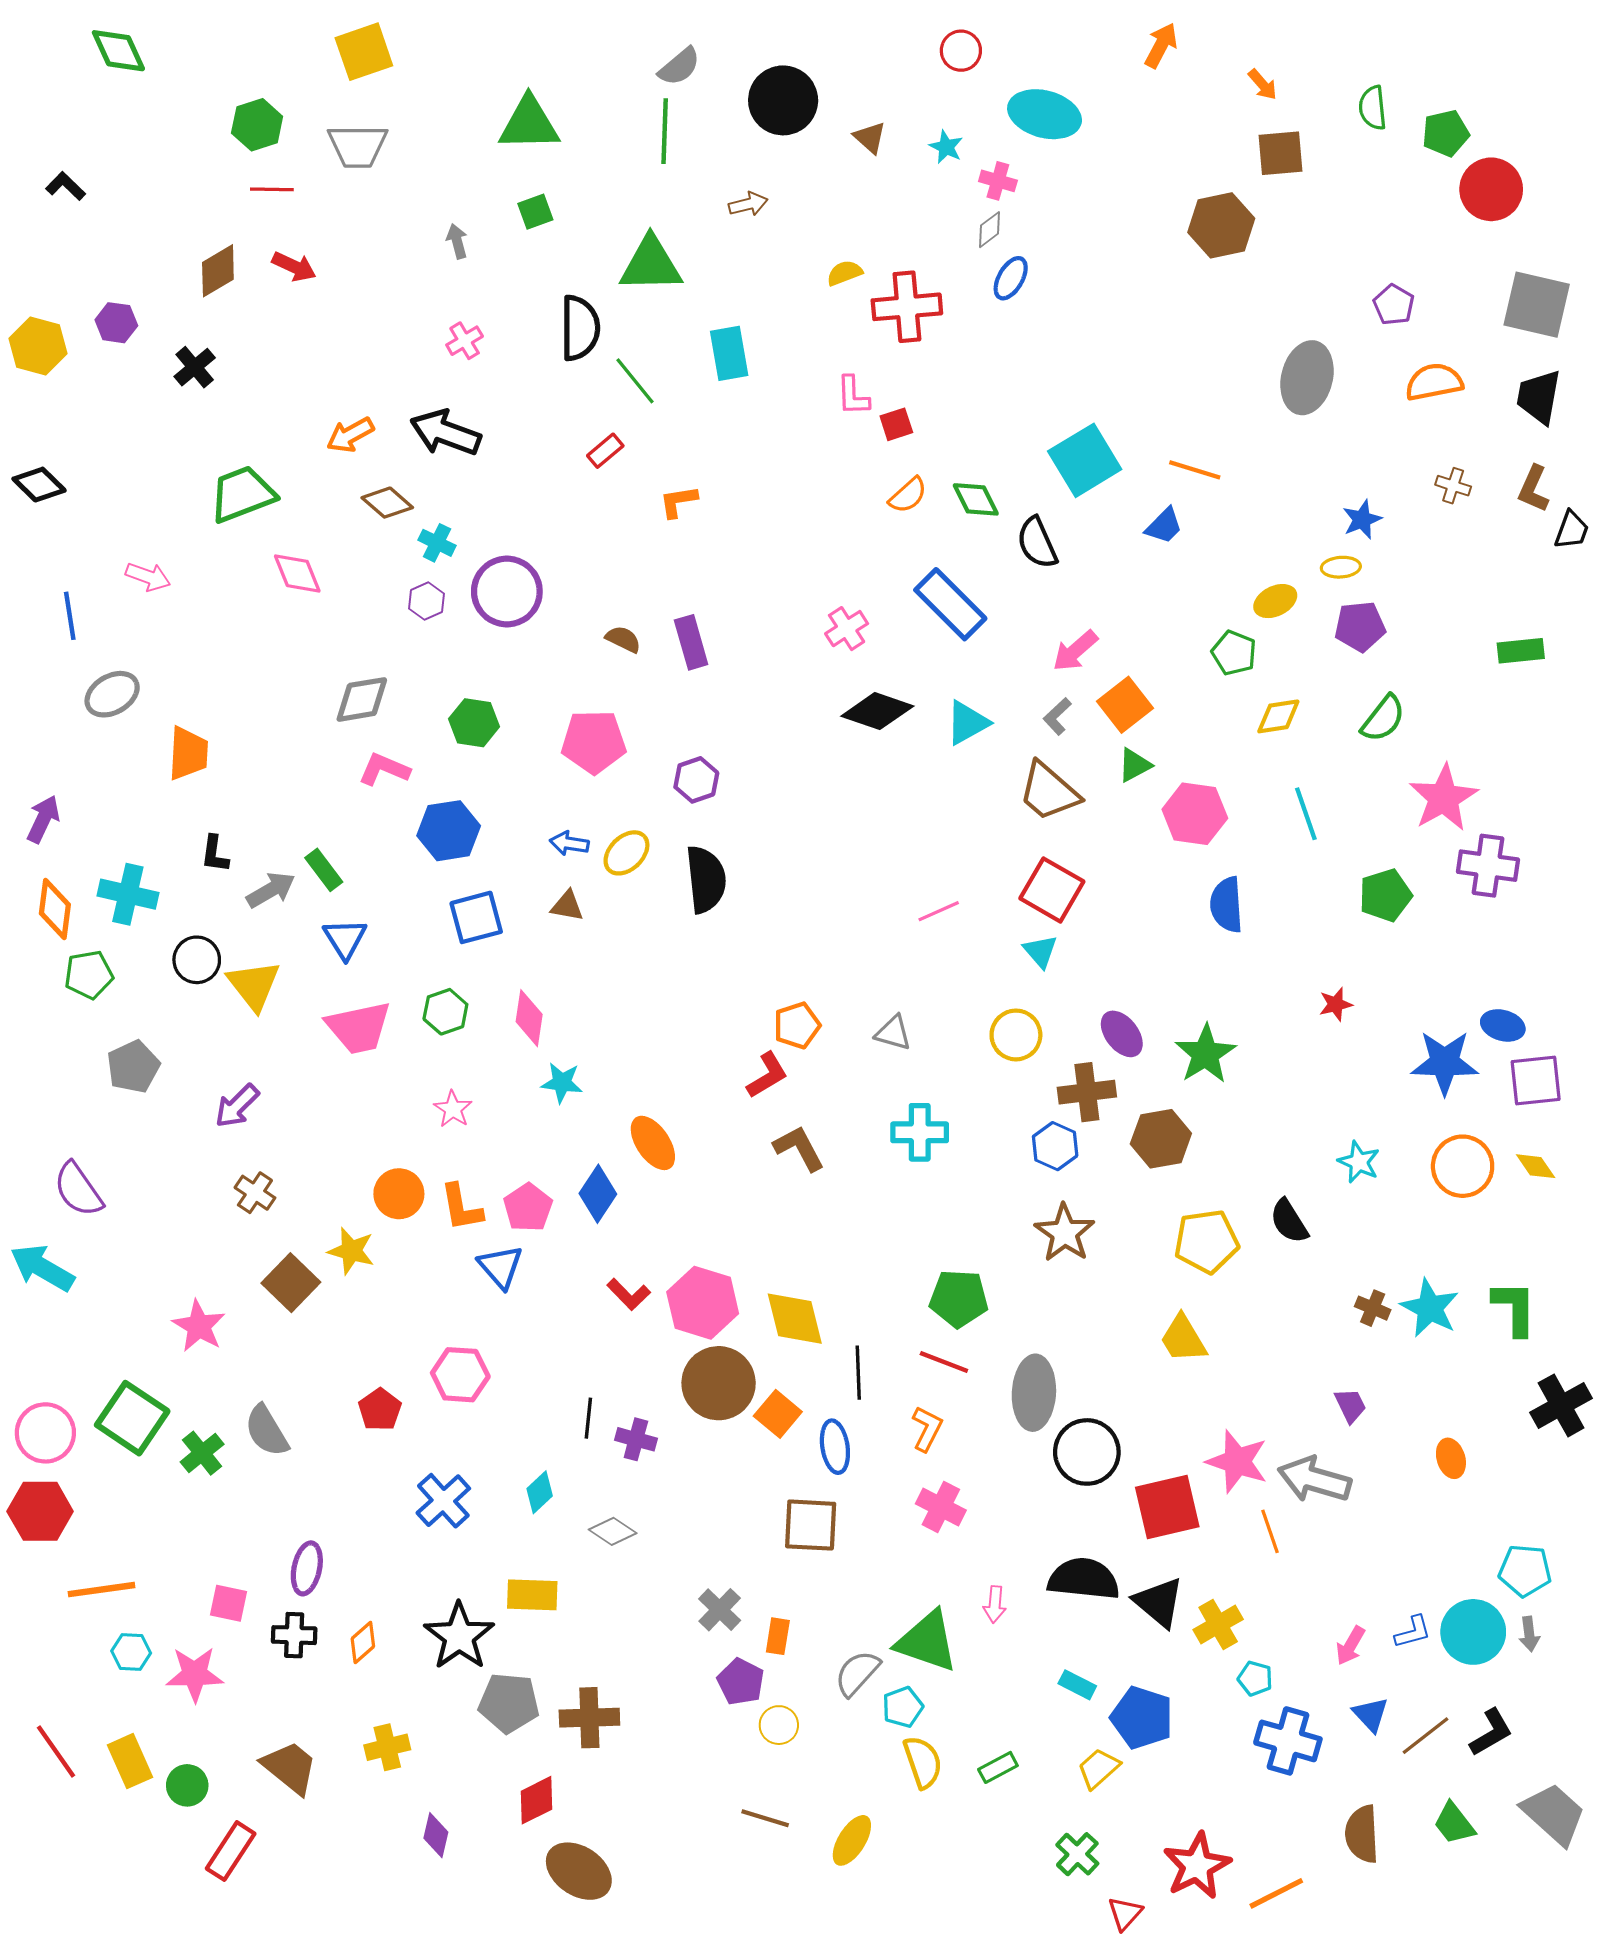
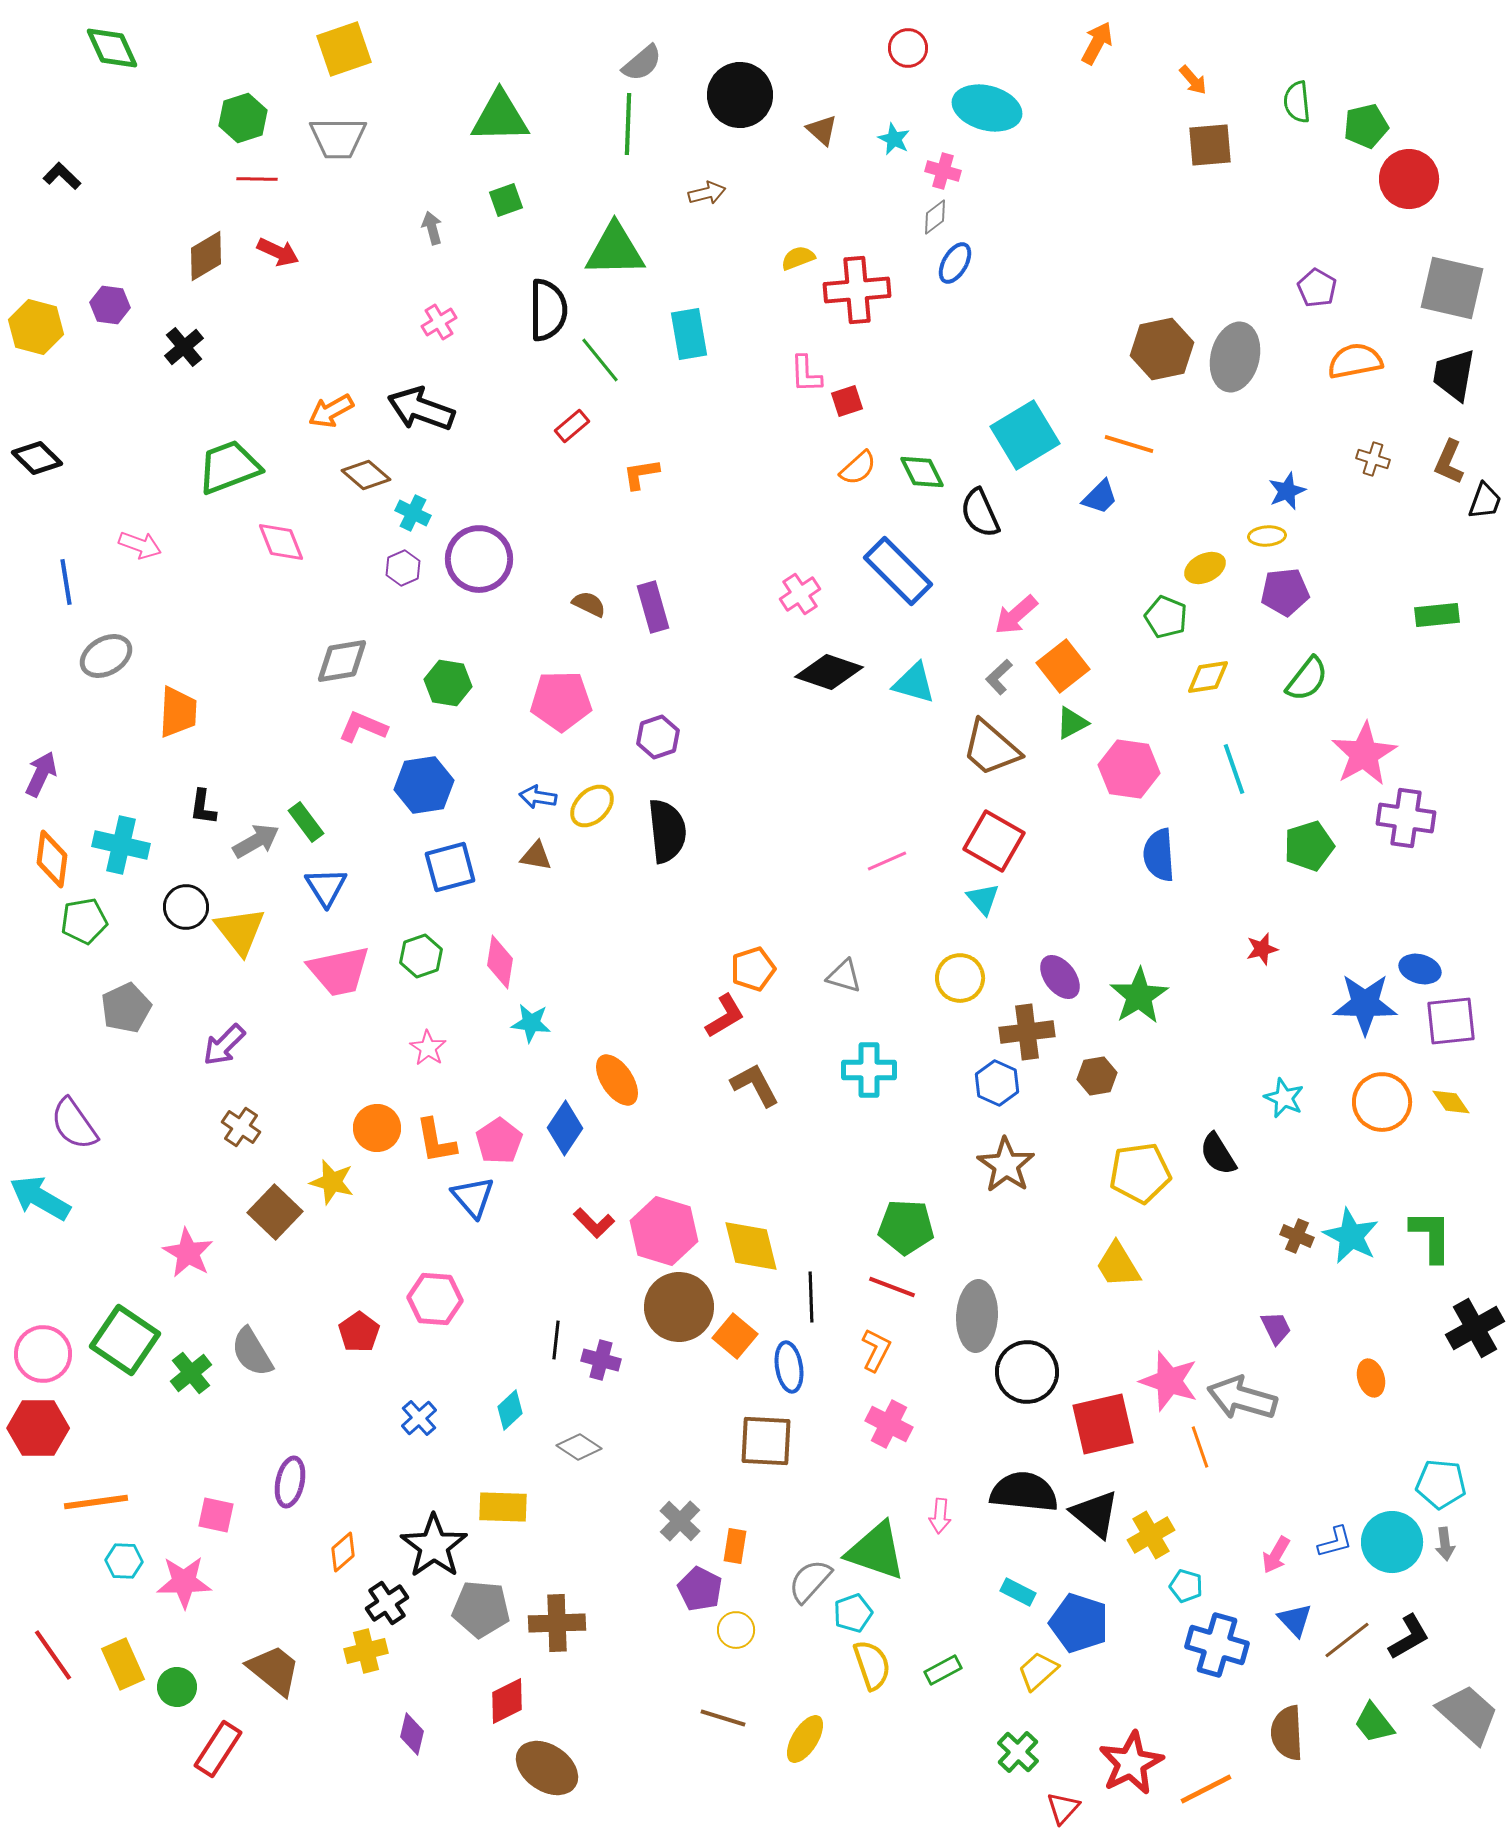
brown hexagon: (1221, 225) -> (1162, 349), moved
cyan triangle: (967, 723) -> (914, 683), turned 45
brown hexagon: (1161, 1139) -> (1097, 1076), size x0.7
blue cross: (443, 1501) -> (419, 1418), size x0.7
black cross: (294, 1635) -> (387, 1603), moved, turned -36

